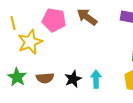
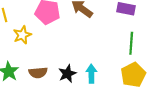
yellow star: (30, 42) -> (22, 35), size x0.7

